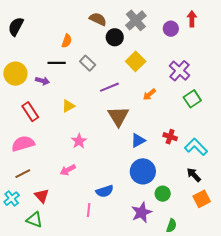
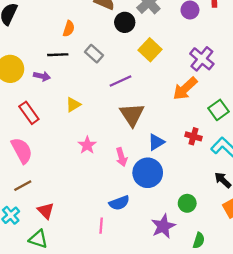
orange arrow: (149, 95) -> (185, 89), moved, size x1.6
green square: (192, 99) -> (219, 110), moved
pink semicircle: (23, 144) -> (22, 151), turned 80
pink arrow: (68, 170) -> (121, 157), moved, turned -77
blue circle: (143, 171) -> (148, 173), moved

